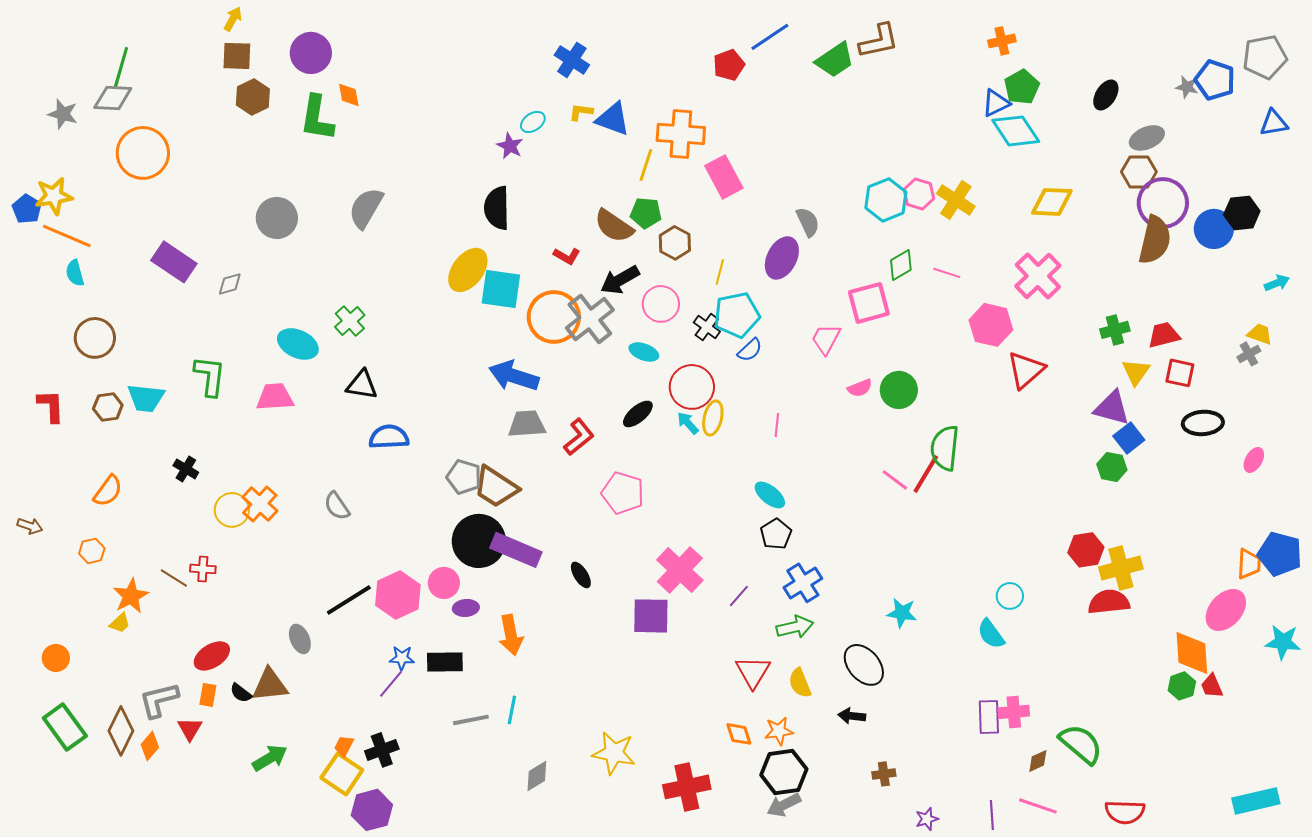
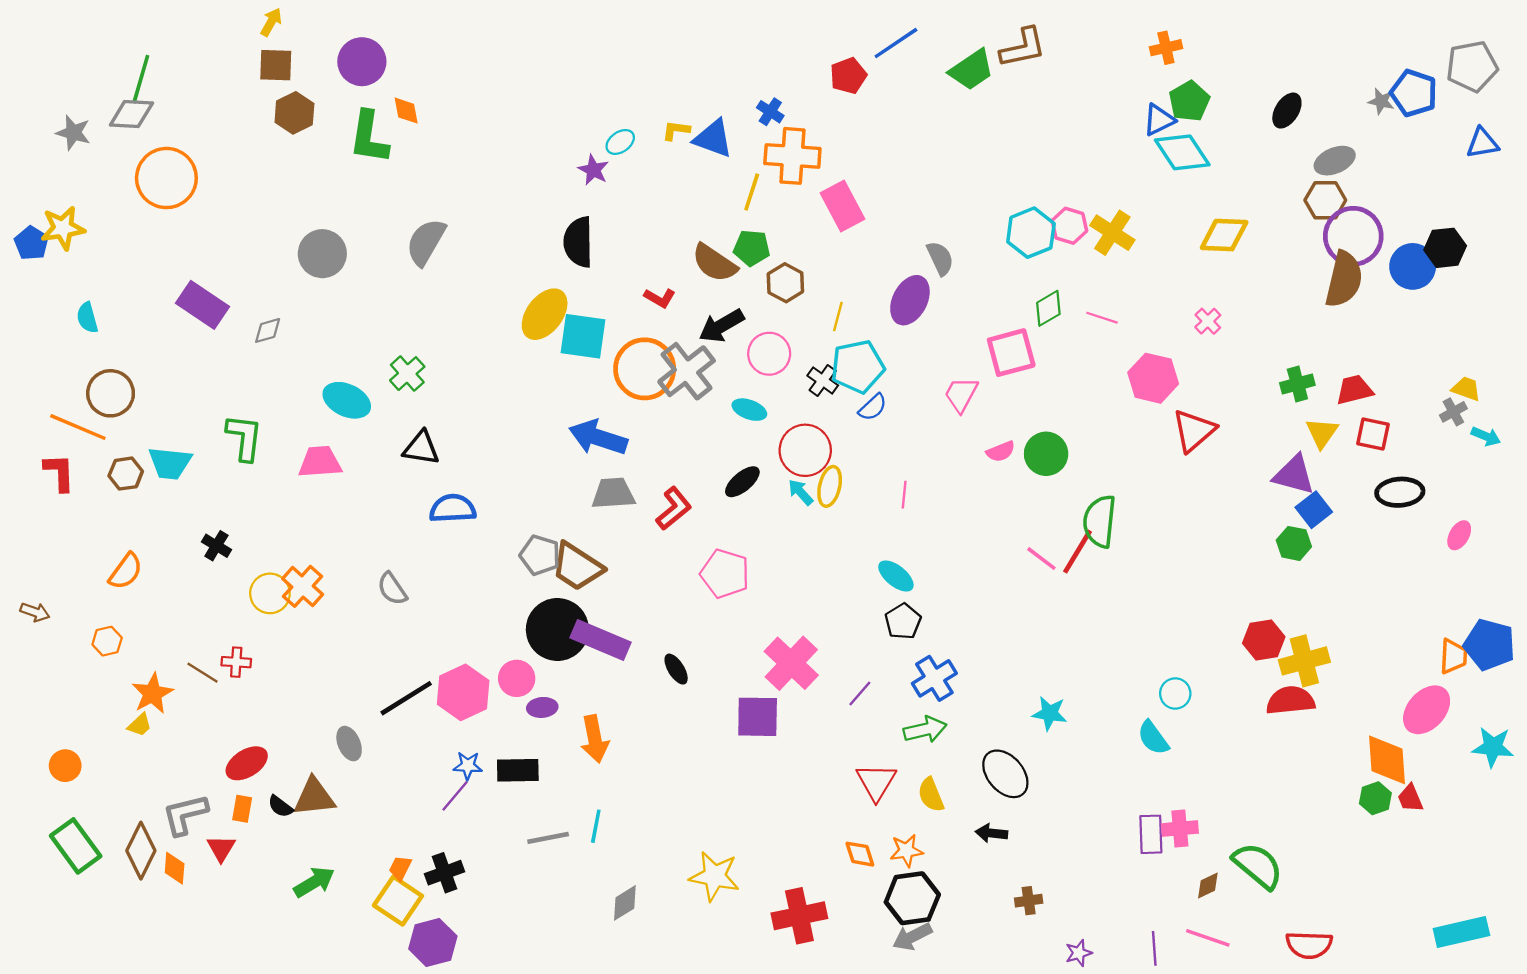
blue cross: (572, 60) -> (770, 112), moved, size x0.7
orange line: (67, 236) -> (78, 427), moved
pink cross: (1038, 276) -> (1208, 321), size x0.5
cyan arrow: (1277, 283) -> (1486, 436), moved, turned 45
orange diamond: (150, 746) -> (175, 868), turned -36

